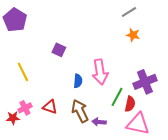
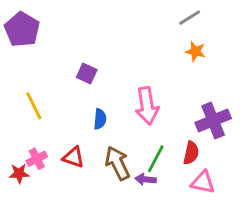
blue semicircle: (78, 81) -> (100, 119), moved
green line: (117, 97) -> (156, 159), moved
pink triangle: (138, 124) -> (203, 182), size x0.7

